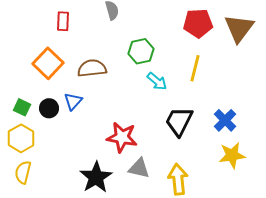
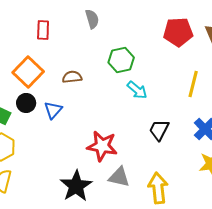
brown semicircle: (92, 68) -> (72, 77), size x0.7
yellow line: (195, 68) -> (193, 84), moved
black circle: (49, 108) -> (26, 103), moved
black trapezoid: (179, 121) -> (159, 130), size x0.7

